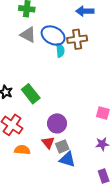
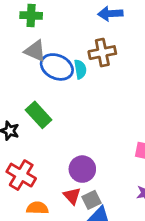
blue ellipse: (53, 36) -> (57, 67), moved
green rectangle: (31, 94) -> (39, 115), moved

